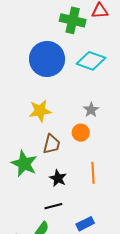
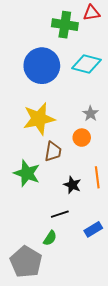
yellow star: (40, 111) -> (39, 119), size x1.4
black star: (58, 178) -> (72, 185), moved

